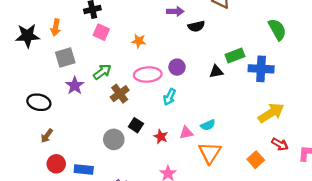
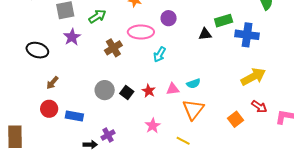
purple circle: (177, 67) -> (169, 18), moved
green arrow: (102, 72) -> (97, 16), moved
black square: (136, 125) -> (127, 92), moved
brown arrow: (47, 136) -> (52, 83), moved

